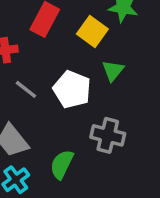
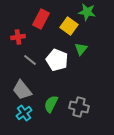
gray cross: (108, 135) -> (79, 107), moved

